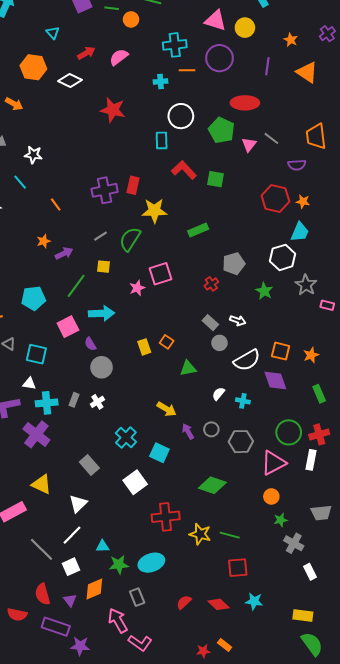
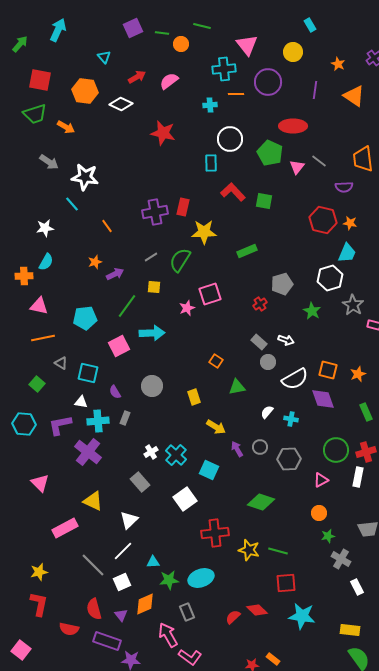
pink triangle: (215, 20) -> (247, 45), moved, turned 35
white star: (33, 155) -> (85, 177), size x1.5
purple semicircle: (90, 344) -> (115, 392), moved
yellow rectangle: (144, 347) -> (194, 397), moved
white cross: (97, 402) -> (151, 452), moved
pink triangle: (273, 463) -> (321, 480), size x0.6
cyan star: (254, 601) -> (302, 616), size x1.5
red diamond: (218, 604) -> (257, 610), moved

